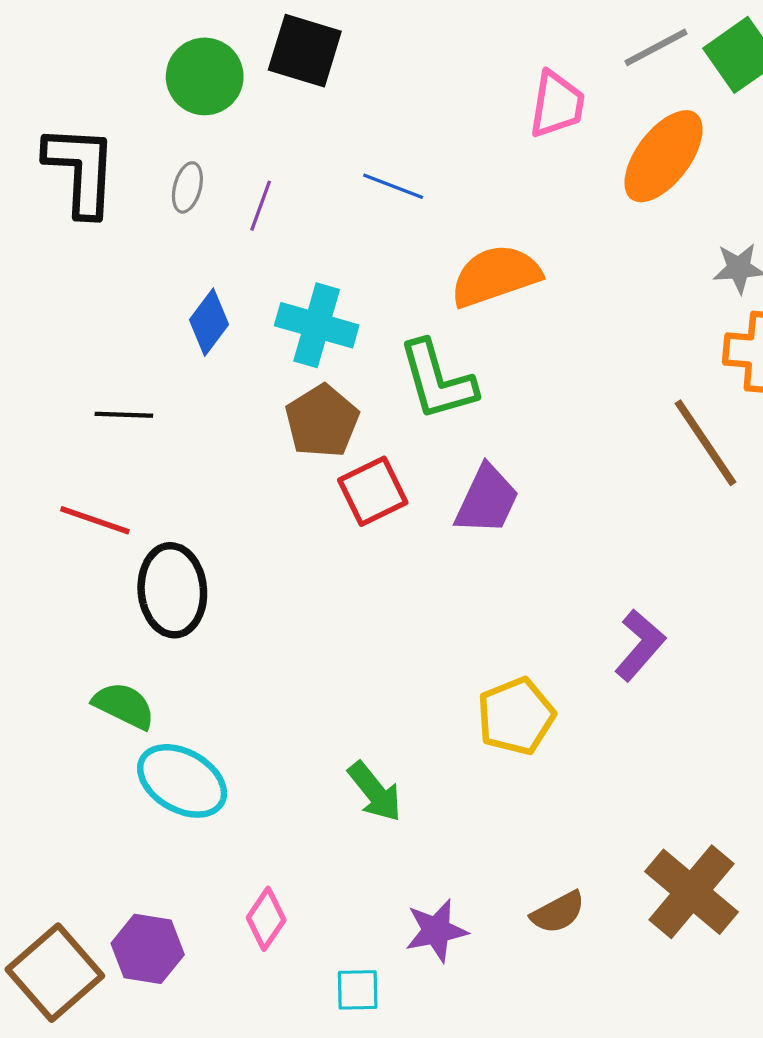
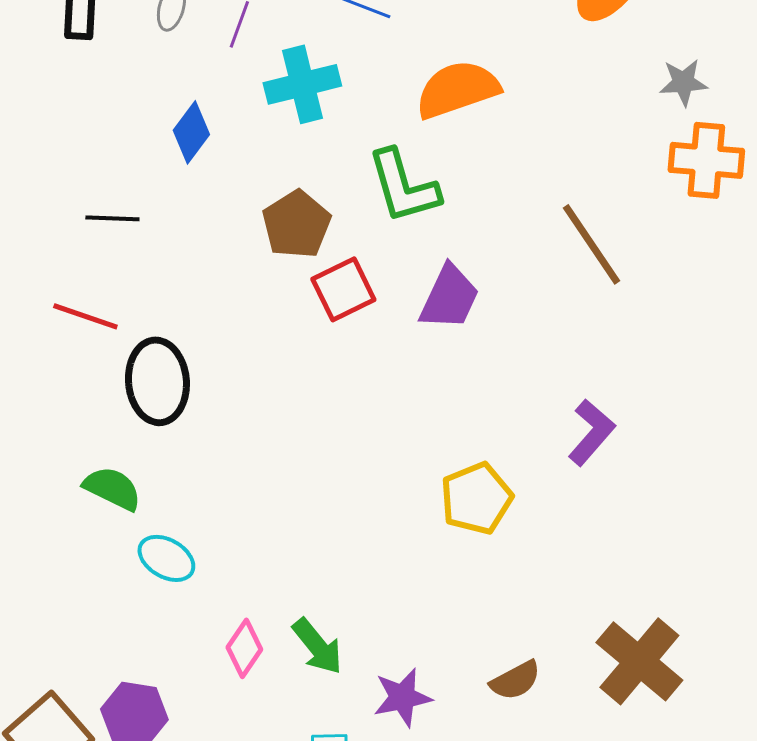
cyan cross: (317, 325) -> (302, 84), moved, turned -30
brown line: (706, 443) -> (591, 244), moved
cyan ellipse: (182, 781) -> (166, 558), size x0.7
green arrow: (375, 792) -> (317, 646), moved
pink diamond: (266, 919) -> (244, 648), moved

